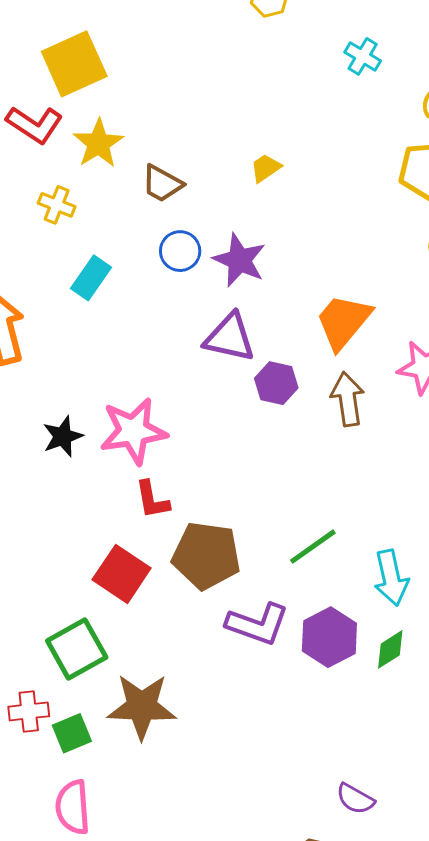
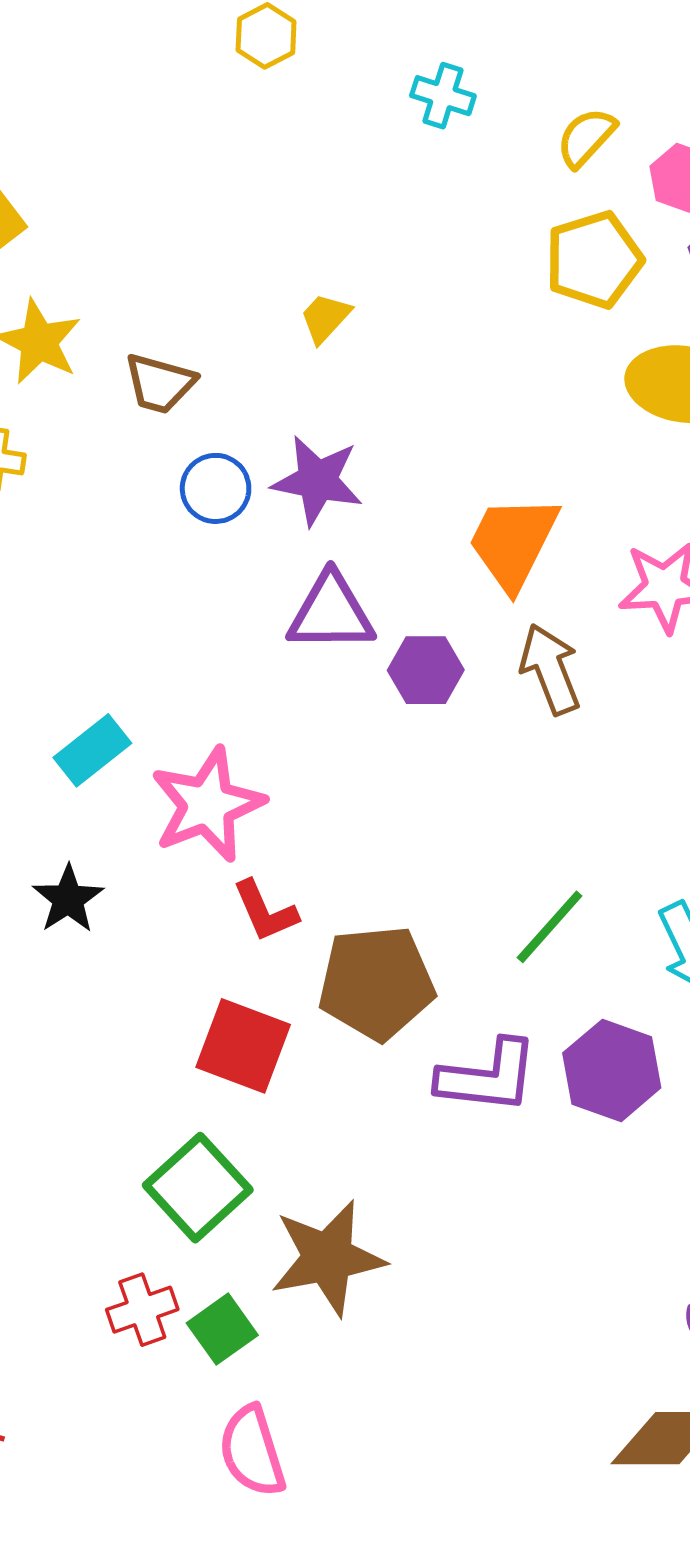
cyan rectangle: (91, 278) -> (92, 750), moved, turned 30
black star: (63, 436) -> (68, 899), moved

